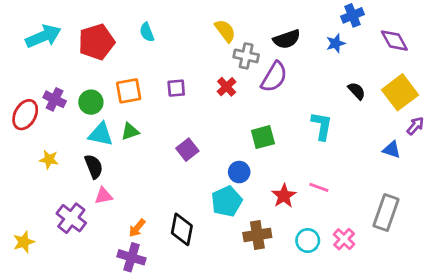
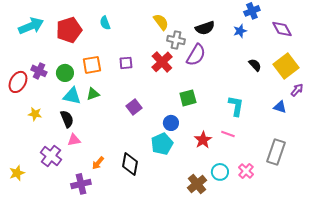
red cross: (227, 87) -> (162, 62), size x1.5
cyan L-shape: (322, 126) -> (236, 106), moved
brown cross: (257, 235) -> (197, 184), moved, turned -30
purple cross: (131, 257) -> (81, 184), moved, turned -30

